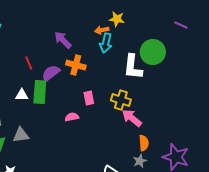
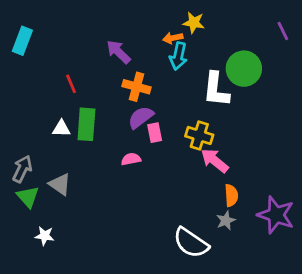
purple line: (181, 25) -> (283, 31), turned 40
purple semicircle: (51, 73) -> (141, 117), moved
gray triangle: (21, 135) -> (60, 184), turned 42

